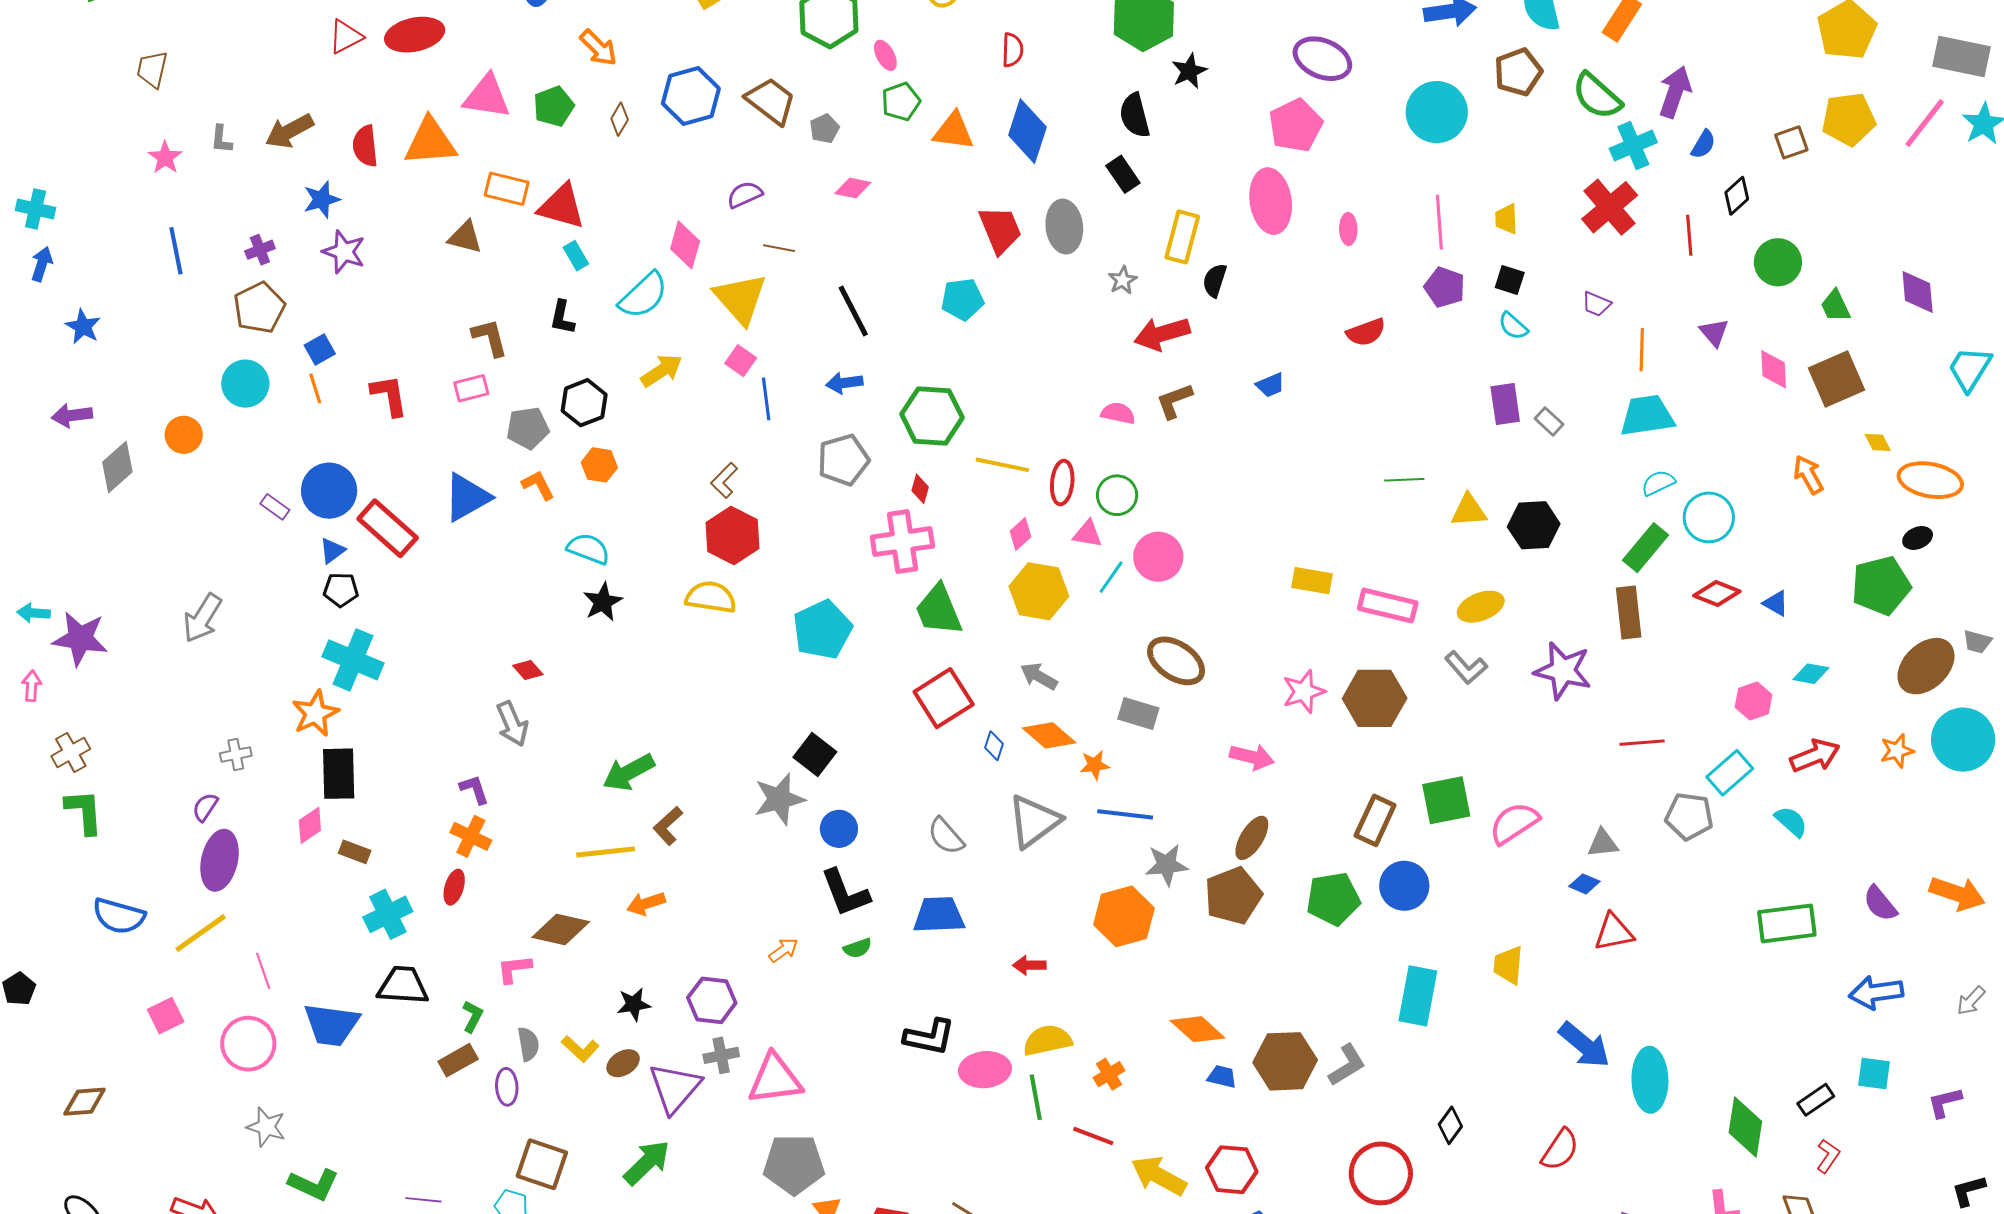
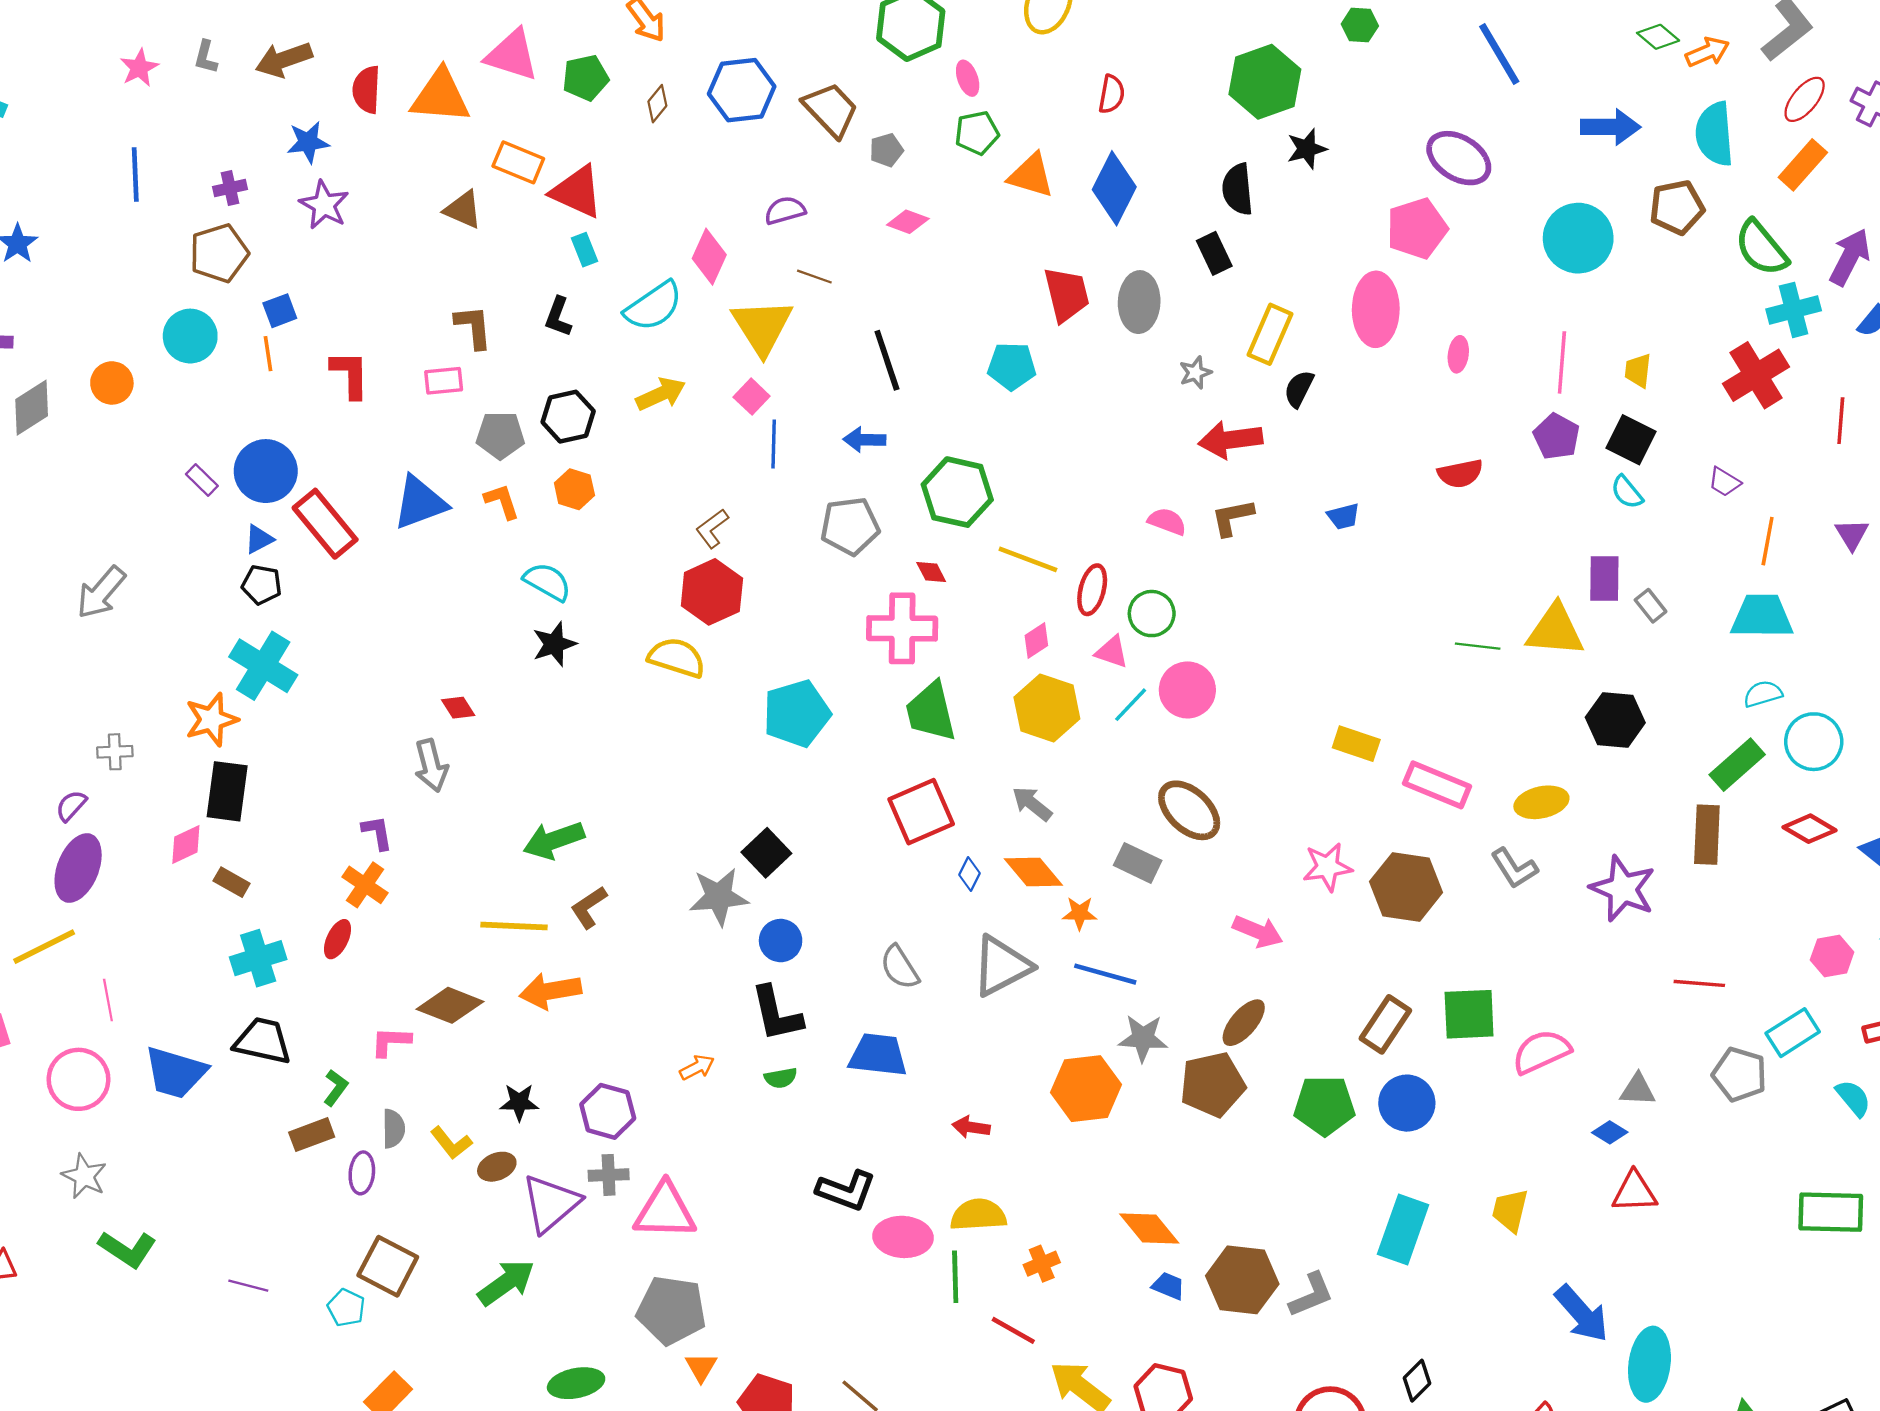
black square: (1510, 280) -> (1631, 440), size x1.4
red diamond: (920, 489) -> (931, 572), turned -52
yellow triangle: (1469, 511) -> (1555, 630), moved, size x1.4
orange arrow: (646, 903) -> (550, 991), size x1.4

